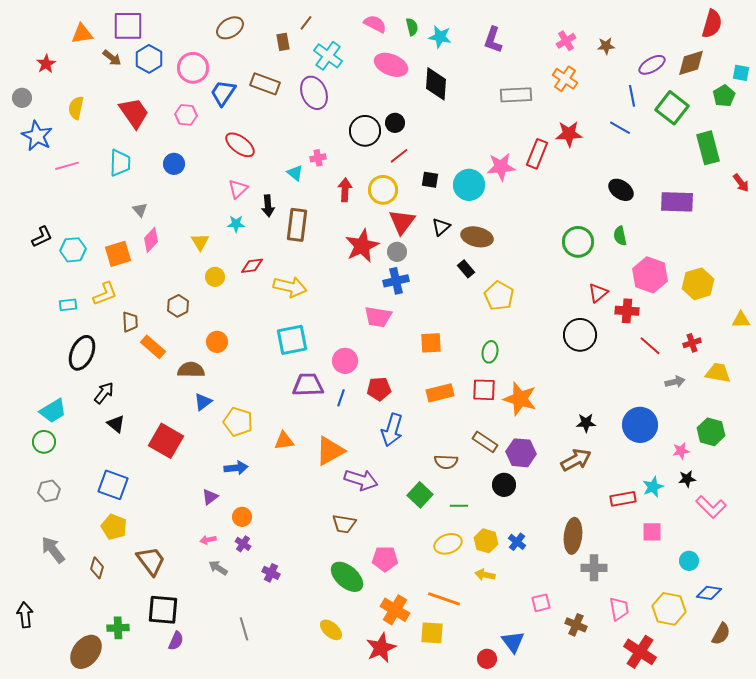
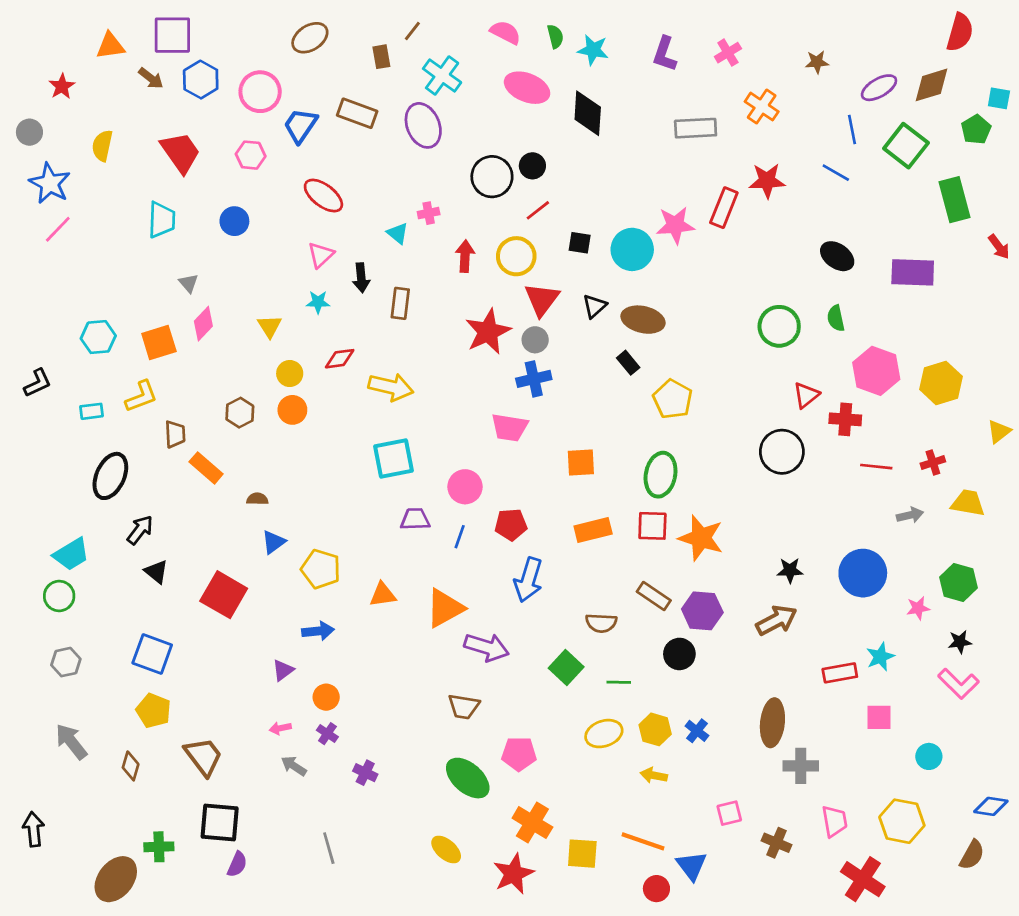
pink cross: (566, 41) -> (728, 53), moved
pink line: (67, 166) -> (58, 229), moved, turned -30
brown rectangle: (297, 225) -> (400, 303), size x0.7
black L-shape: (42, 237) -> (38, 383), moved
yellow triangle: (741, 320) -> (999, 431), turned -36
orange circle: (217, 342) -> (292, 410), moved
red line: (650, 346) -> (876, 467), turned -35
green ellipse: (490, 352) -> (661, 475), size x1.5
brown semicircle: (191, 370) -> (257, 499), size x0.6
purple trapezoid: (308, 385) -> (415, 519), size x0.7
black star: (687, 479) -> (960, 642), moved
blue diamond: (709, 593) -> (991, 806), moved
orange line: (444, 599) -> (643, 841), moved

